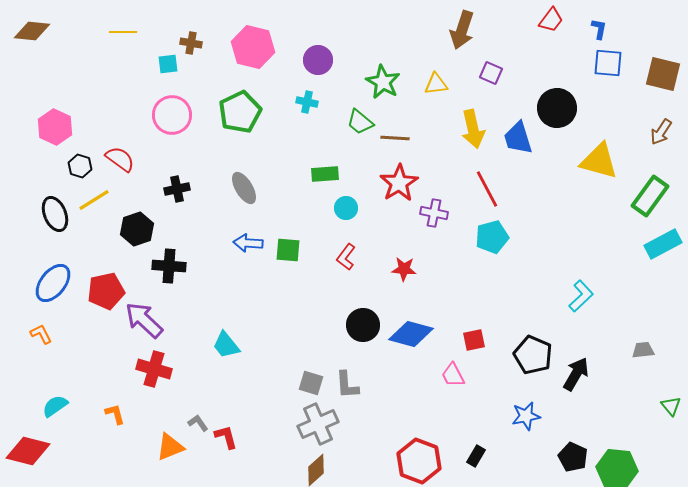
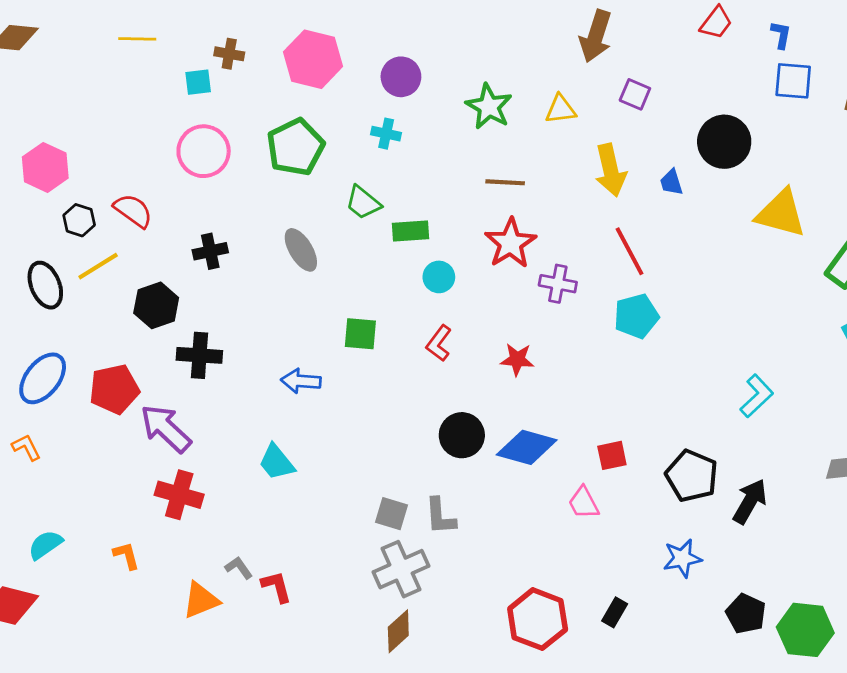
green trapezoid: (360, 122) -> (363, 203), moved
blue trapezoid: (518, 138) -> (671, 182), size x0.6
blue arrow: (248, 243) -> (301, 381), moved

